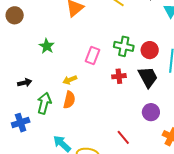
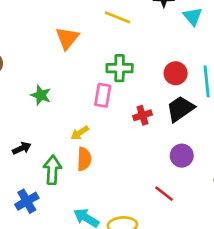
green cross: (124, 46) -> (120, 68), moved
black trapezoid: (148, 77) -> (180, 109), turned -85
purple circle: (151, 112) -> (182, 156), moved

